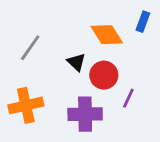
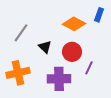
orange diamond: (107, 35) -> (74, 24), turned -30
black triangle: (76, 62) -> (45, 47), moved

